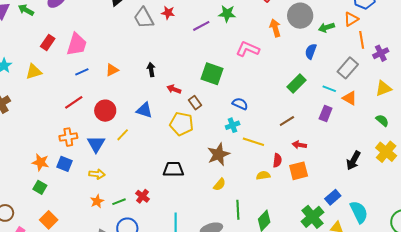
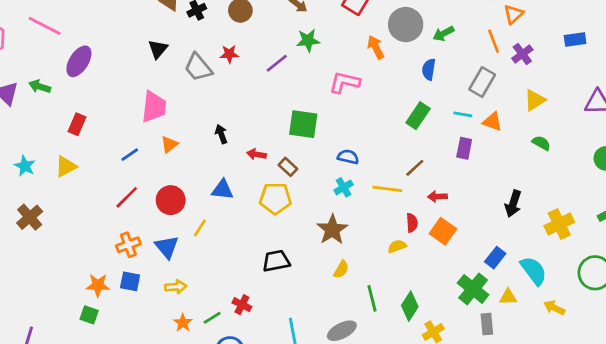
orange triangle: (351, 19) -> (513, 14), moved
pink trapezoid: (77, 44) -> (154, 107), moved
yellow line: (253, 142) -> (387, 189), moved
yellow cross: (386, 152) -> (559, 224), moved, turned 35
orange square: (299, 171) -> (443, 231), turned -30
green square: (40, 187) -> (89, 315), moved

